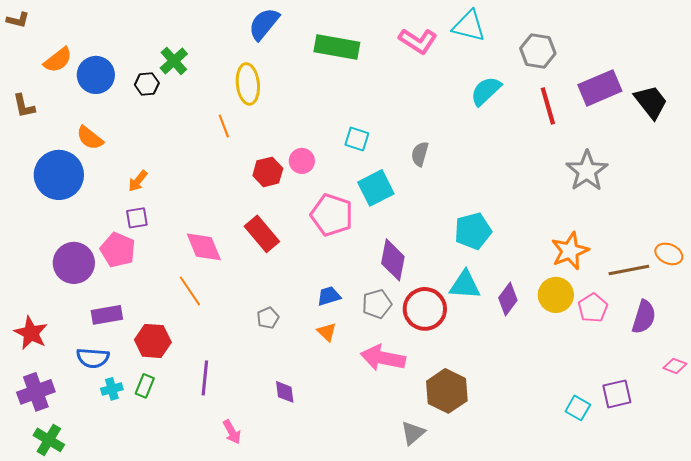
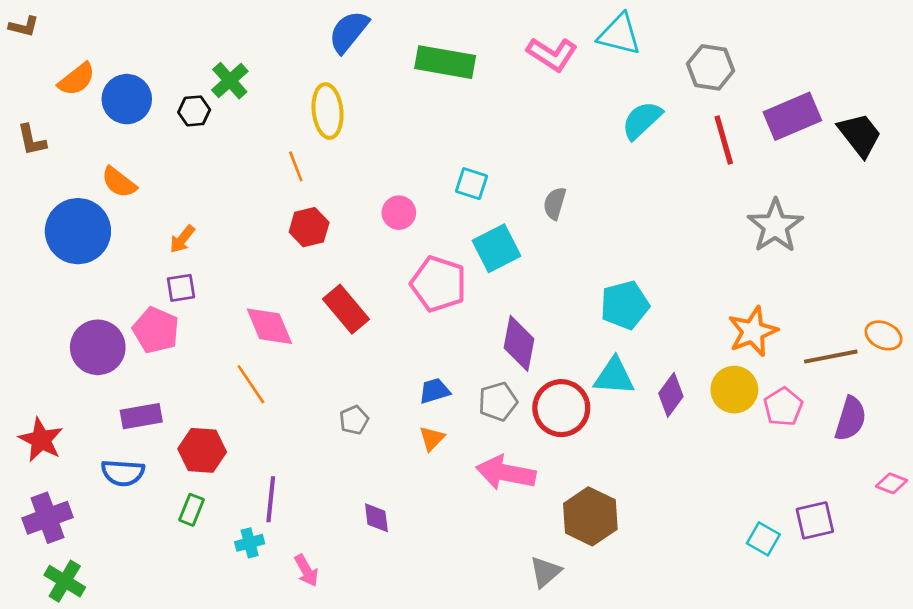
red hexagon: (268, 172) -> (309, 227), moved
orange triangle: (327, 332) -> (432, 438), turned 30
cyan cross: (112, 389) -> (250, 543), moved

